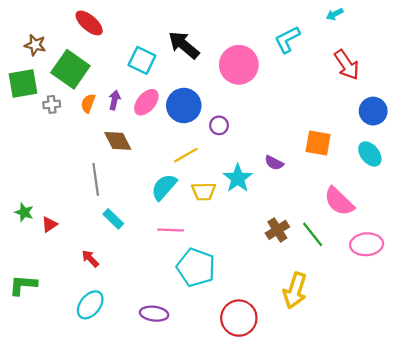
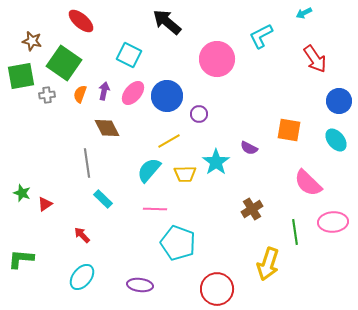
black arrow: (184, 45) -> (167, 22), moved
green line: (313, 234) -> (295, 232), moved, turned 30

